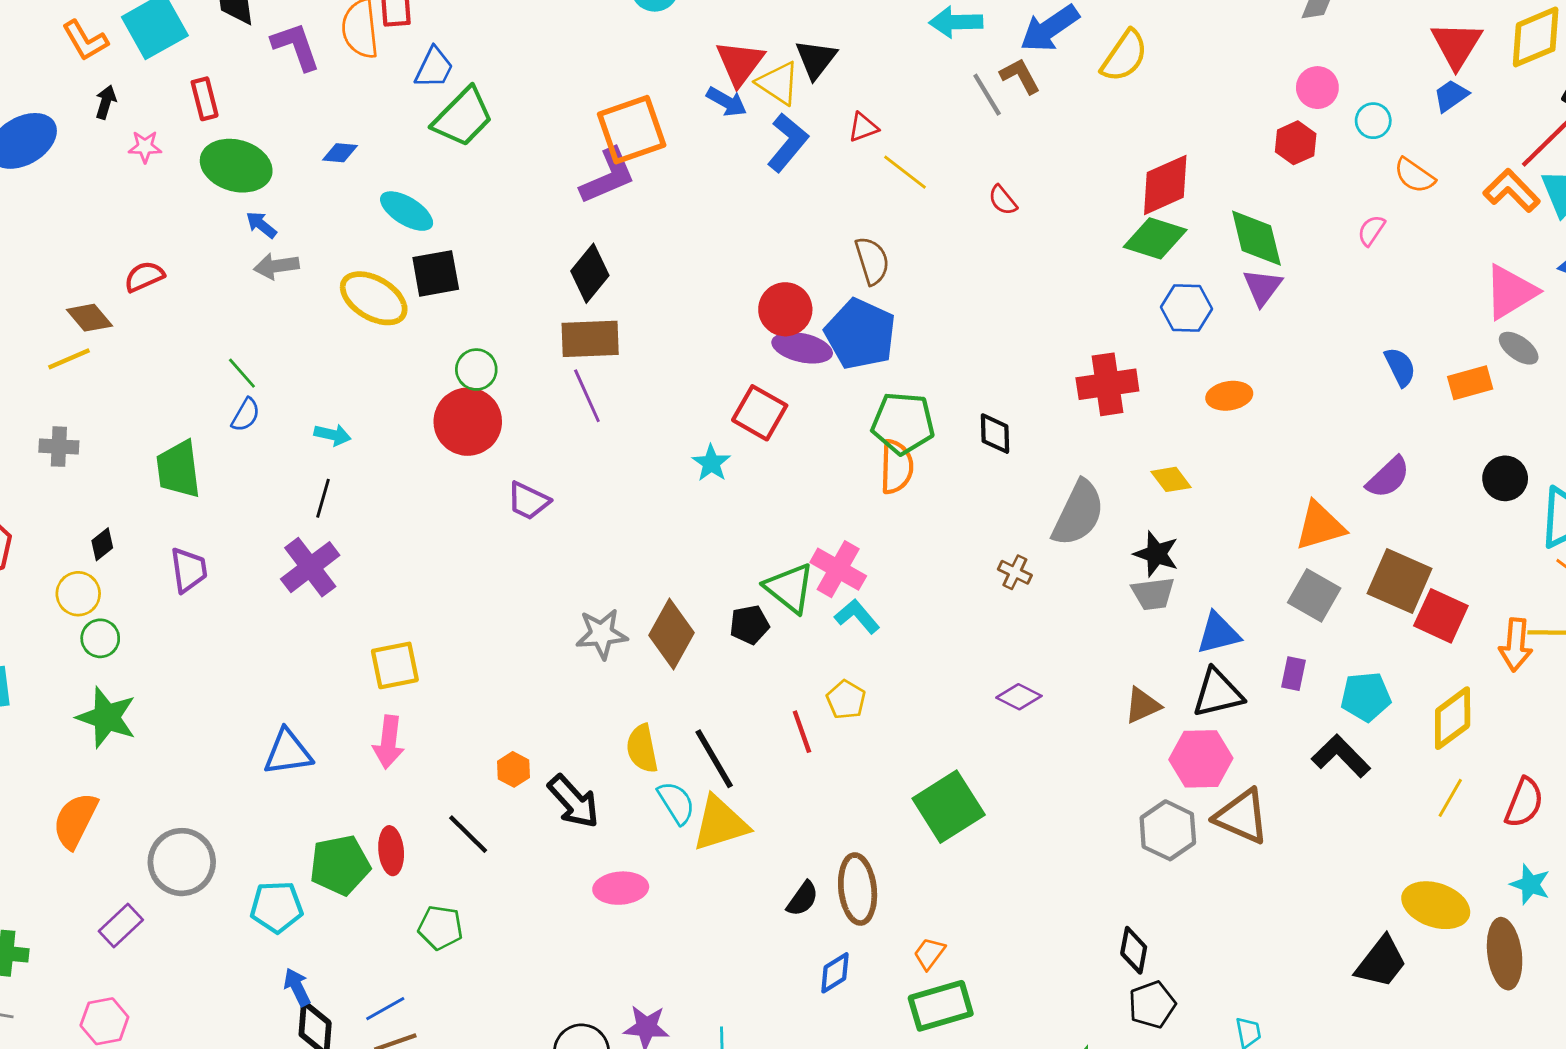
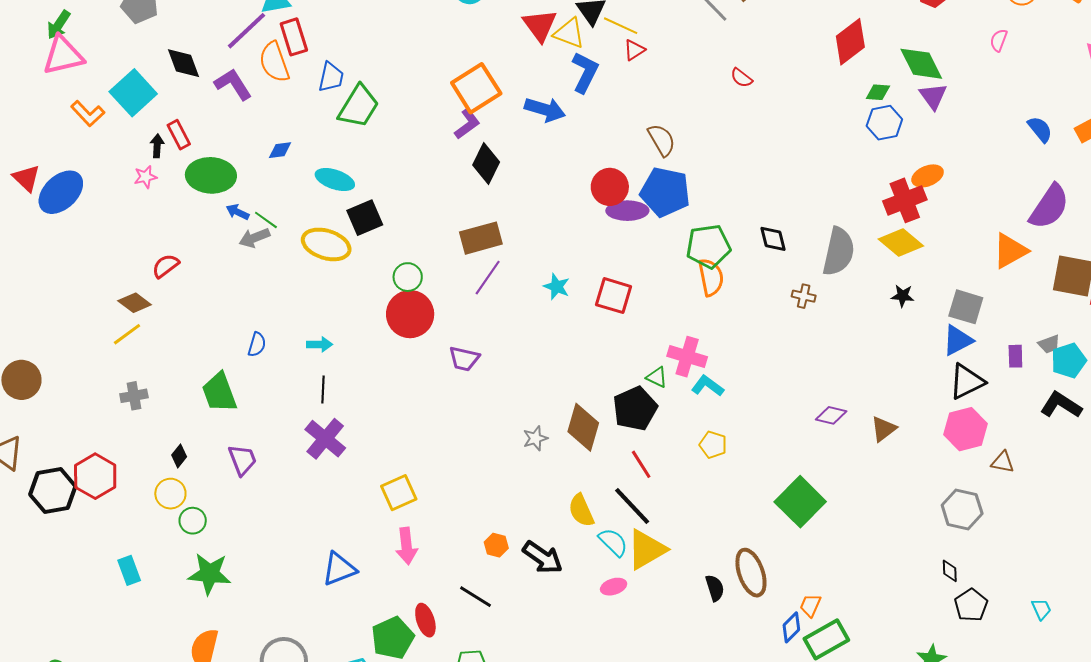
black arrow: (106, 102) -> (157, 146), moved
blue arrow: (727, 102) -> (545, 109), moved, size x1.4
yellow line: (905, 172) -> (621, 26), moved
purple L-shape: (608, 176) -> (467, 124), size x0.7
green diamond: (1155, 238) -> (878, 92), moved, size x0.6
black diamond: (590, 273) -> (486, 164), moved
green line: (242, 373) -> (266, 220), moved
red cross: (1107, 384) -> (905, 200), moved
purple line: (587, 396) -> (488, 278), turned 72
red square: (760, 413) -> (614, 296), moved
cyan star: (711, 463) -> (557, 287), moved
purple semicircle: (1388, 477) -> (1049, 207), size x1.4
yellow diamond: (1171, 479) -> (901, 242), size x1.5
gray semicircle: (1078, 513) -> (839, 252), moved
black star: (1156, 554) -> (903, 296), size x0.7
brown cross: (1015, 572) -> (804, 296), moved
green triangle: (790, 588) -> (657, 377), size x0.6
gray trapezoid: (1153, 594) -> (1049, 344), moved, size x0.7
gray square: (1314, 595) -> (966, 307), moved
black pentagon: (749, 625) -> (635, 409), size x1.6
gray star: (602, 634) -> (535, 438), size x0.7
brown triangle: (1142, 705) -> (884, 429), moved
red line: (802, 732) -> (641, 464), moved
brown triangle: (1242, 816) -> (1003, 462), size x0.6
gray hexagon: (1168, 830) -> (962, 509), moved
pink ellipse: (621, 888) -> (614, 587), moved, size x0.7
black semicircle: (803, 899) -> (715, 588), turned -40
black diamond: (1134, 950) -> (950, 571), size x0.7
blue diamond: (835, 973) -> (791, 627), moved

